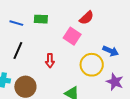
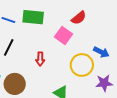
green rectangle: (41, 19) -> (33, 17), size x1.5
purple star: (115, 82) -> (104, 83), turned -30

